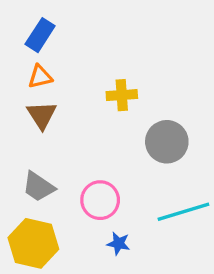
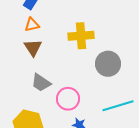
yellow cross: (122, 95) -> (81, 36), size x1.4
gray trapezoid: (38, 187) -> (41, 83), moved

